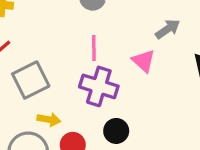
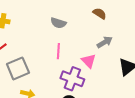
purple cross: (99, 86) -> (72, 79), moved

